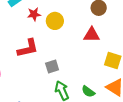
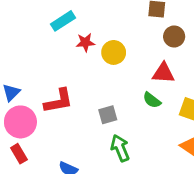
red L-shape: (28, 48) -> (59, 101), moved
green semicircle: (88, 92) -> (152, 100), moved

